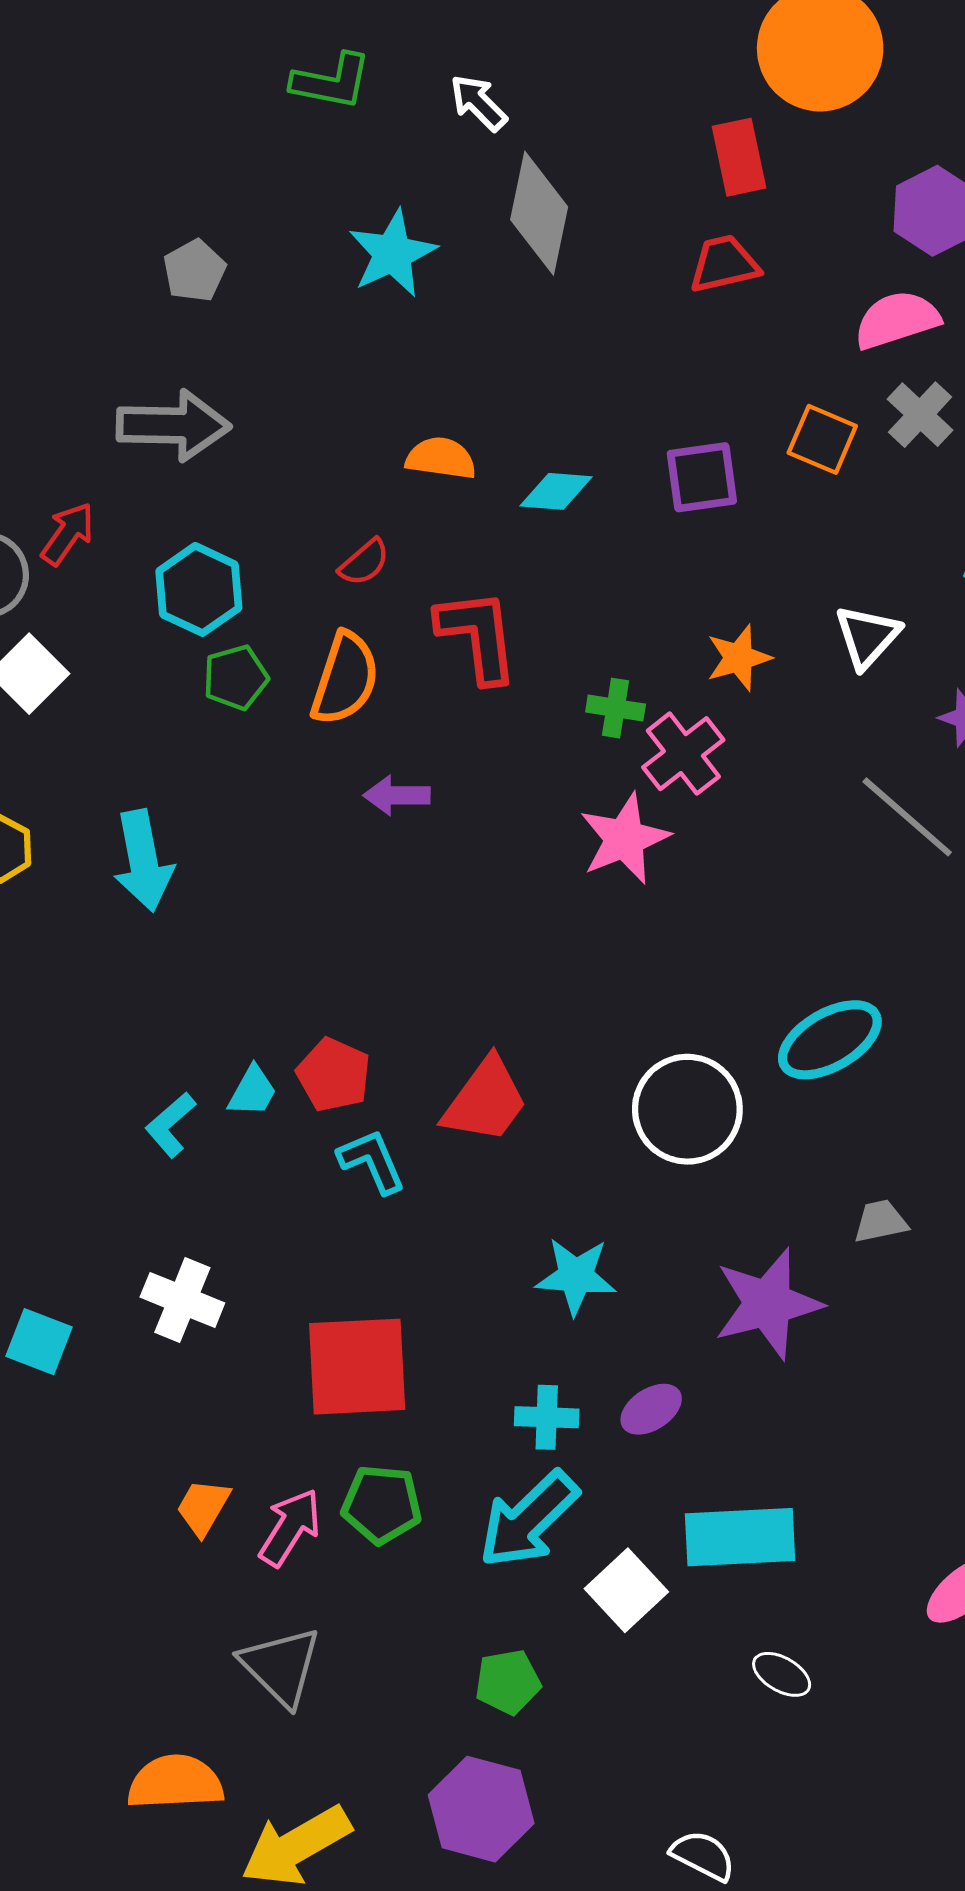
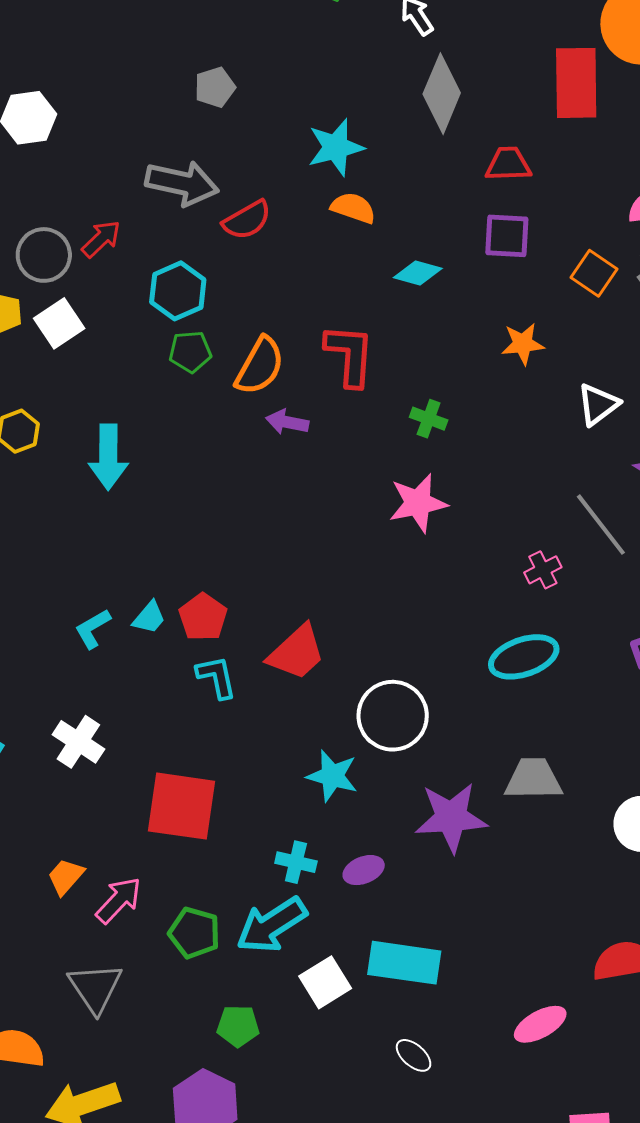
red rectangle: (739, 157) -> (576, 83), size x1.5
cyan star: (393, 253) -> (336, 147), moved
red trapezoid: (724, 264) -> (508, 164), moved
orange semicircle: (441, 458) -> (353, 208), moved
purple square: (702, 477) -> (507, 236), moved
red semicircle: (364, 562) -> (247, 220), moved, size x1.4
orange star: (739, 658) -> (523, 344), moved
pink cross: (683, 754) -> (543, 570), moved, size x0.7
purple arrow: (397, 795) -> (287, 422), moved
white circle: (687, 1109) -> (393, 716), moved
gray trapezoid: (881, 1221) -> (533, 779), size x1.6
green pentagon: (382, 1504) -> (194, 933), moved

